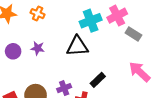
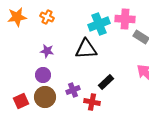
pink cross: (117, 16) -> (125, 19), turned 30
purple circle: (13, 51) -> (43, 75), moved

